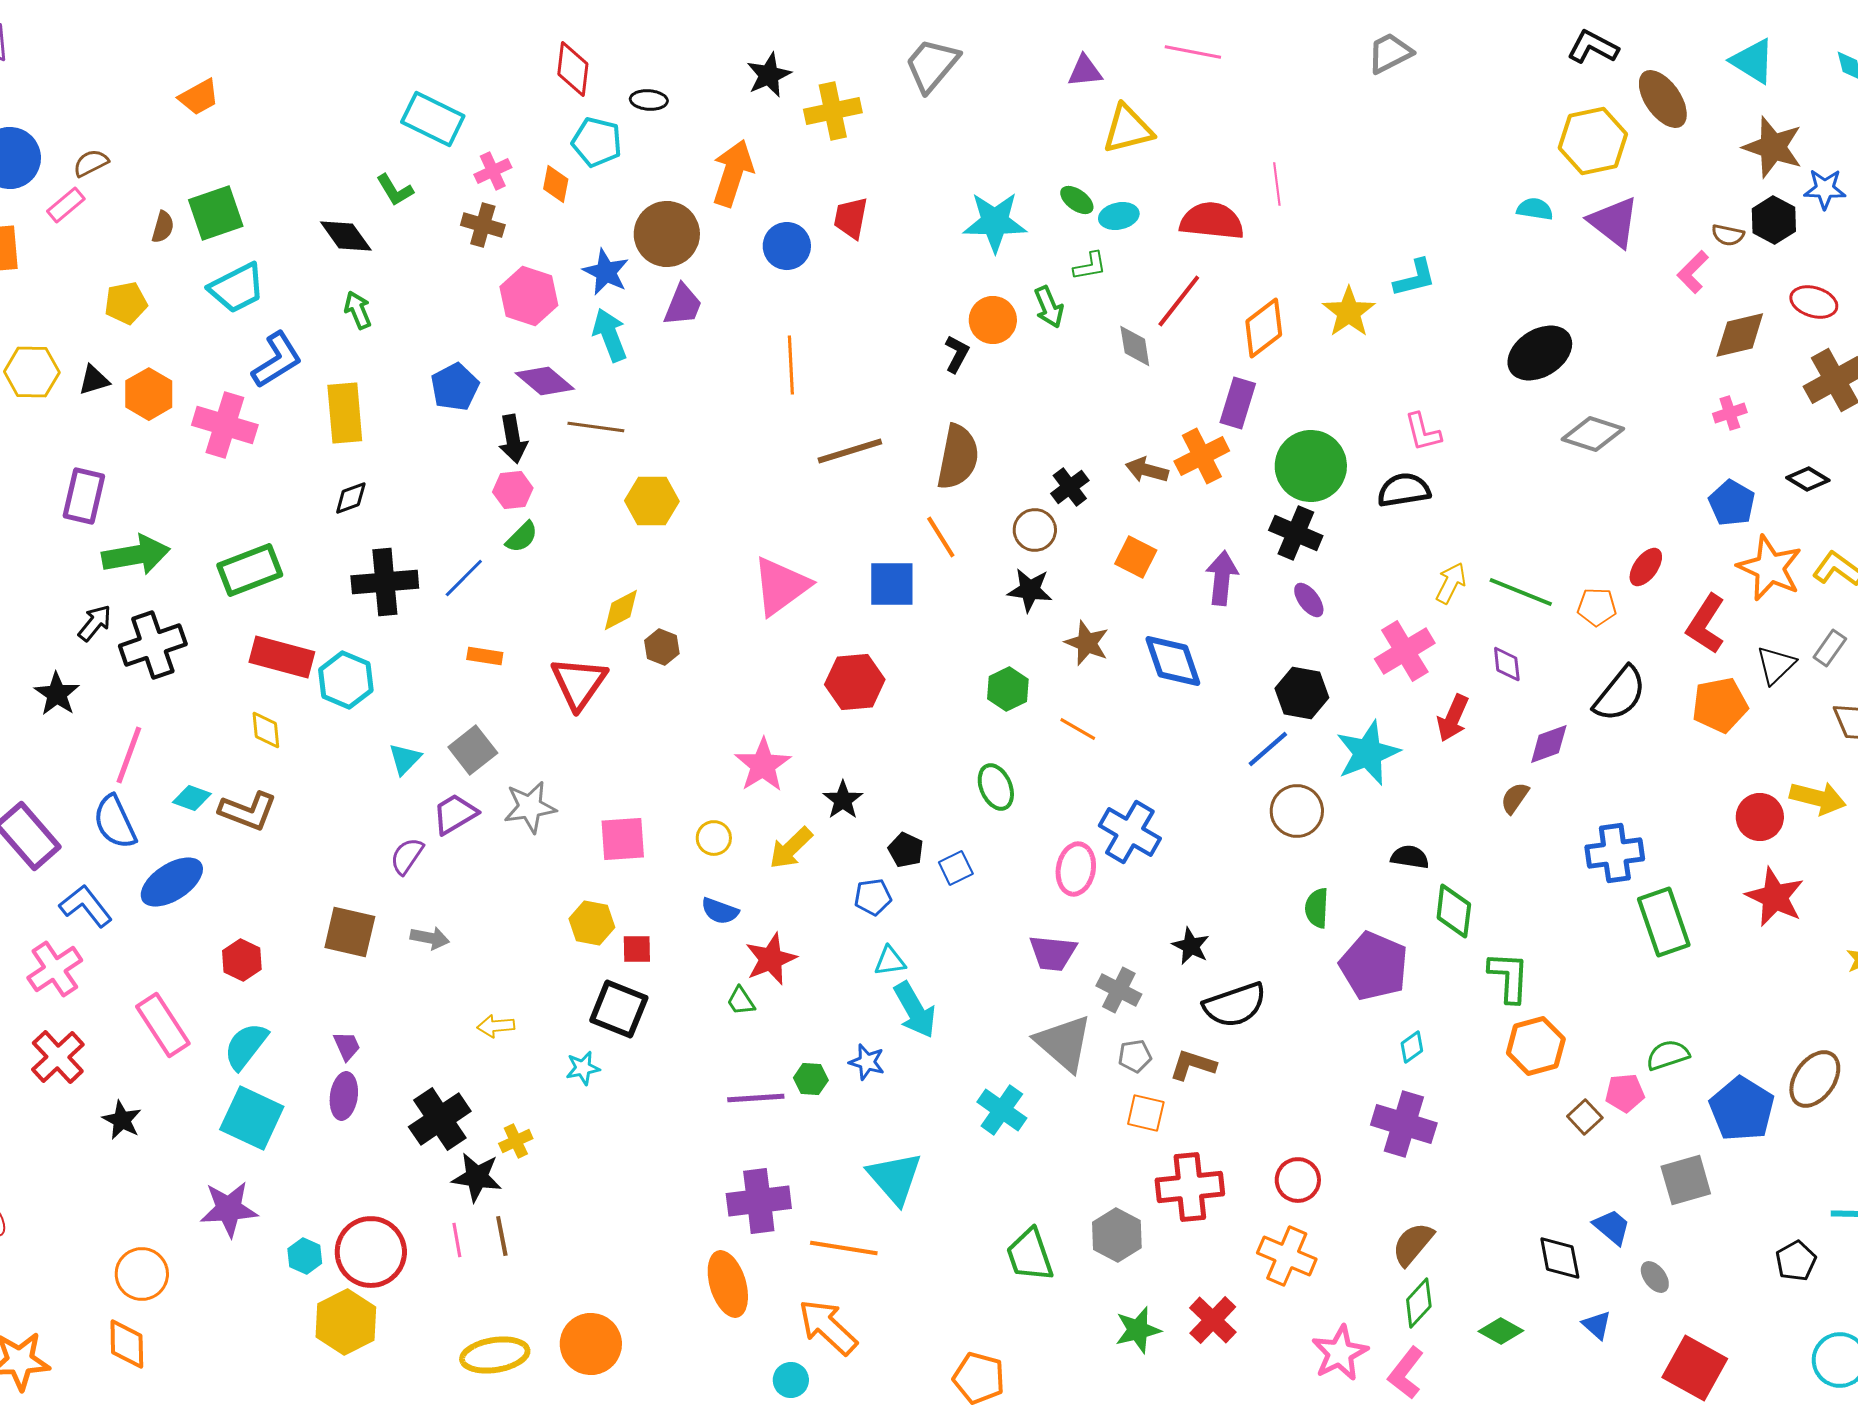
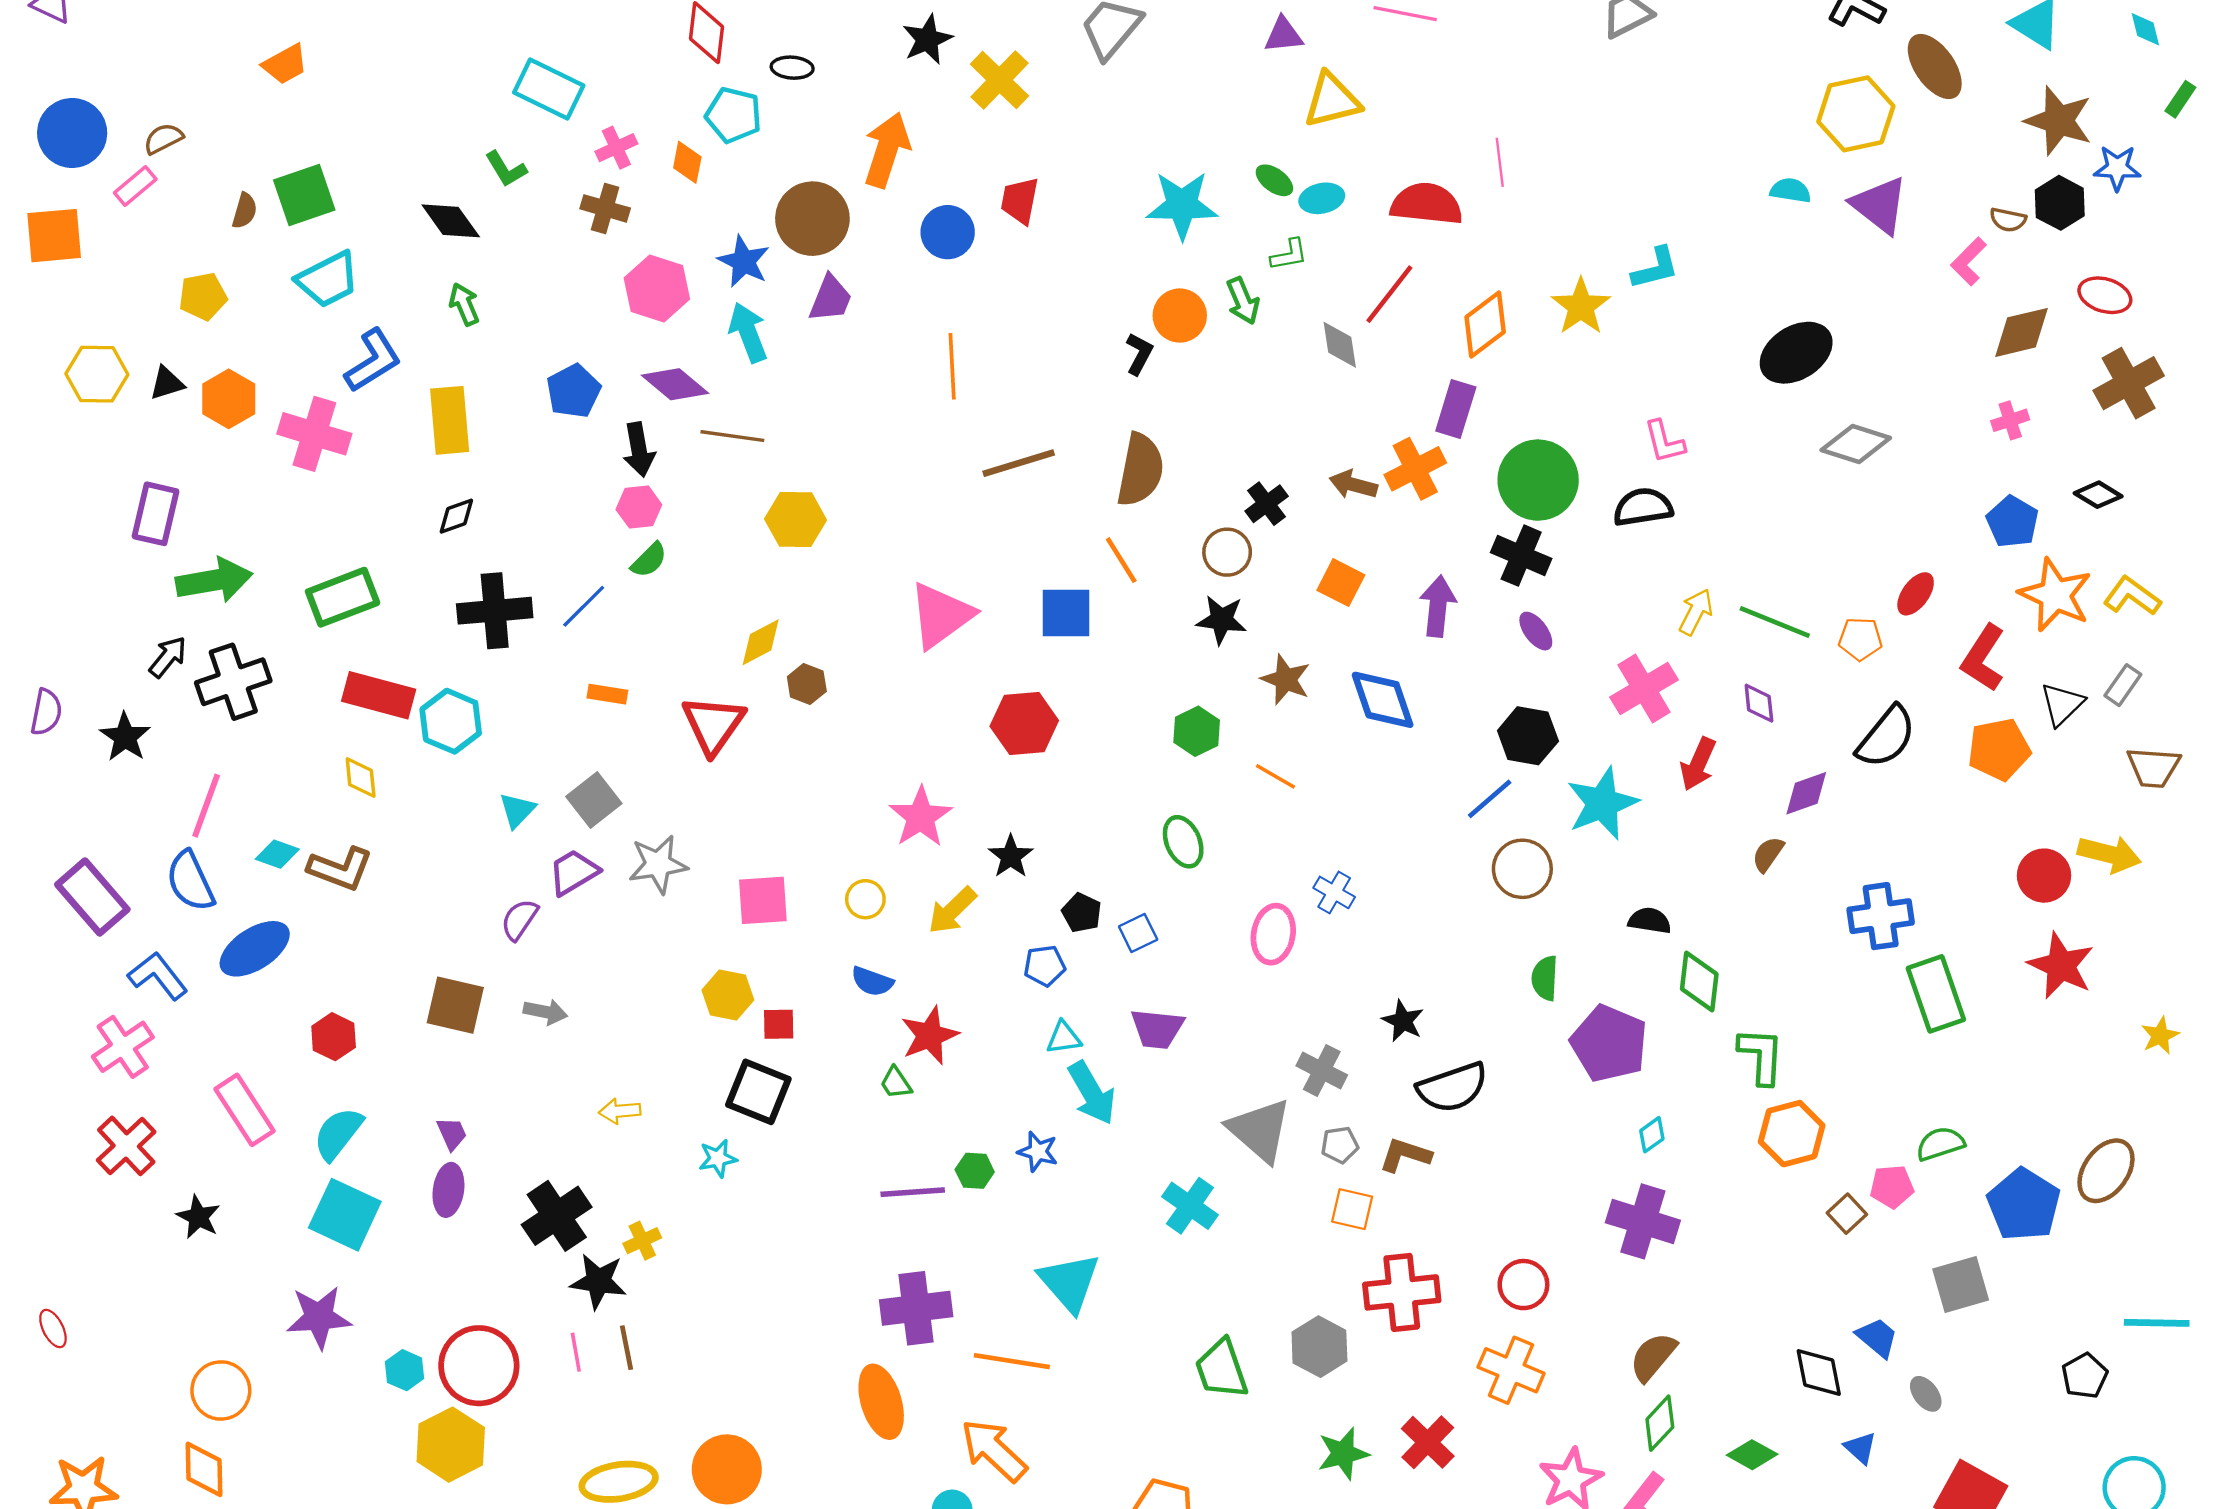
yellow cross: (833, 111) -> (999, 80), turned -34
blue cross: (1130, 832) -> (1334, 892), size x0.6
purple trapezoid: (1053, 953) -> (1157, 1029), moved

